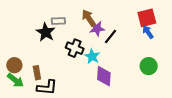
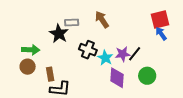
purple star: (97, 29) -> (123, 54), moved
black line: (111, 36) -> (135, 54), moved
green circle: (149, 66) -> (147, 76), moved
green arrow: (15, 80) -> (31, 50), moved, turned -36

